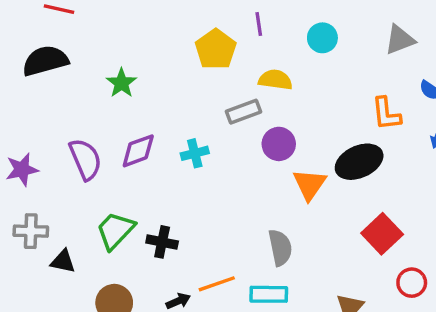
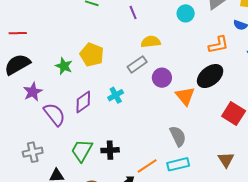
cyan circle: (322, 38) -> (186, 13), moved
yellow pentagon: (216, 49) -> (92, 55), moved
orange L-shape: (386, 114) -> (218, 45), turned -80
purple star: (22, 170) -> (33, 92), moved
gray cross: (31, 231) -> (33, 152), moved

